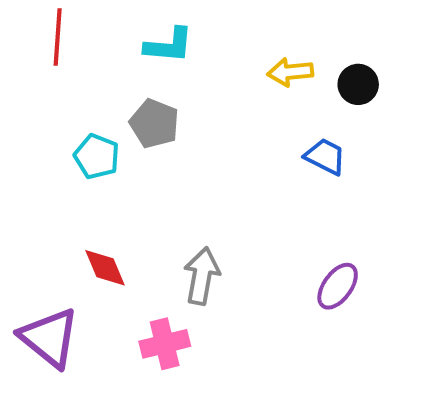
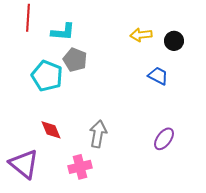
cyan L-shape: (169, 45) -> (63, 32), moved
cyan pentagon: (97, 156) -> (47, 76), size x1.4

